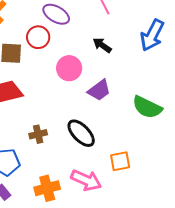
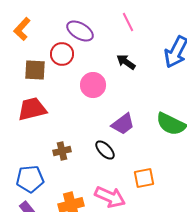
purple trapezoid: (99, 90) -> (123, 124), moved
black ellipse: (81, 133) -> (105, 150), size x0.7

